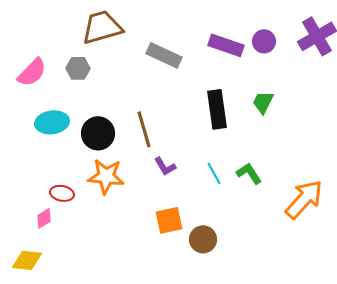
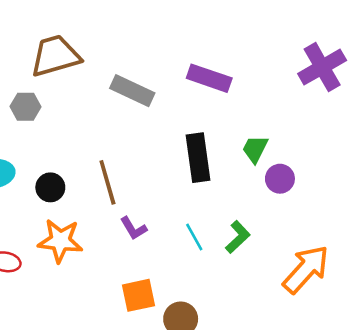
purple circle: (264, 41) -> (280, 179), moved
black circle: (98, 133) -> (50, 187), size x0.7
green L-shape: (249, 173) -> (238, 237), turned 80

